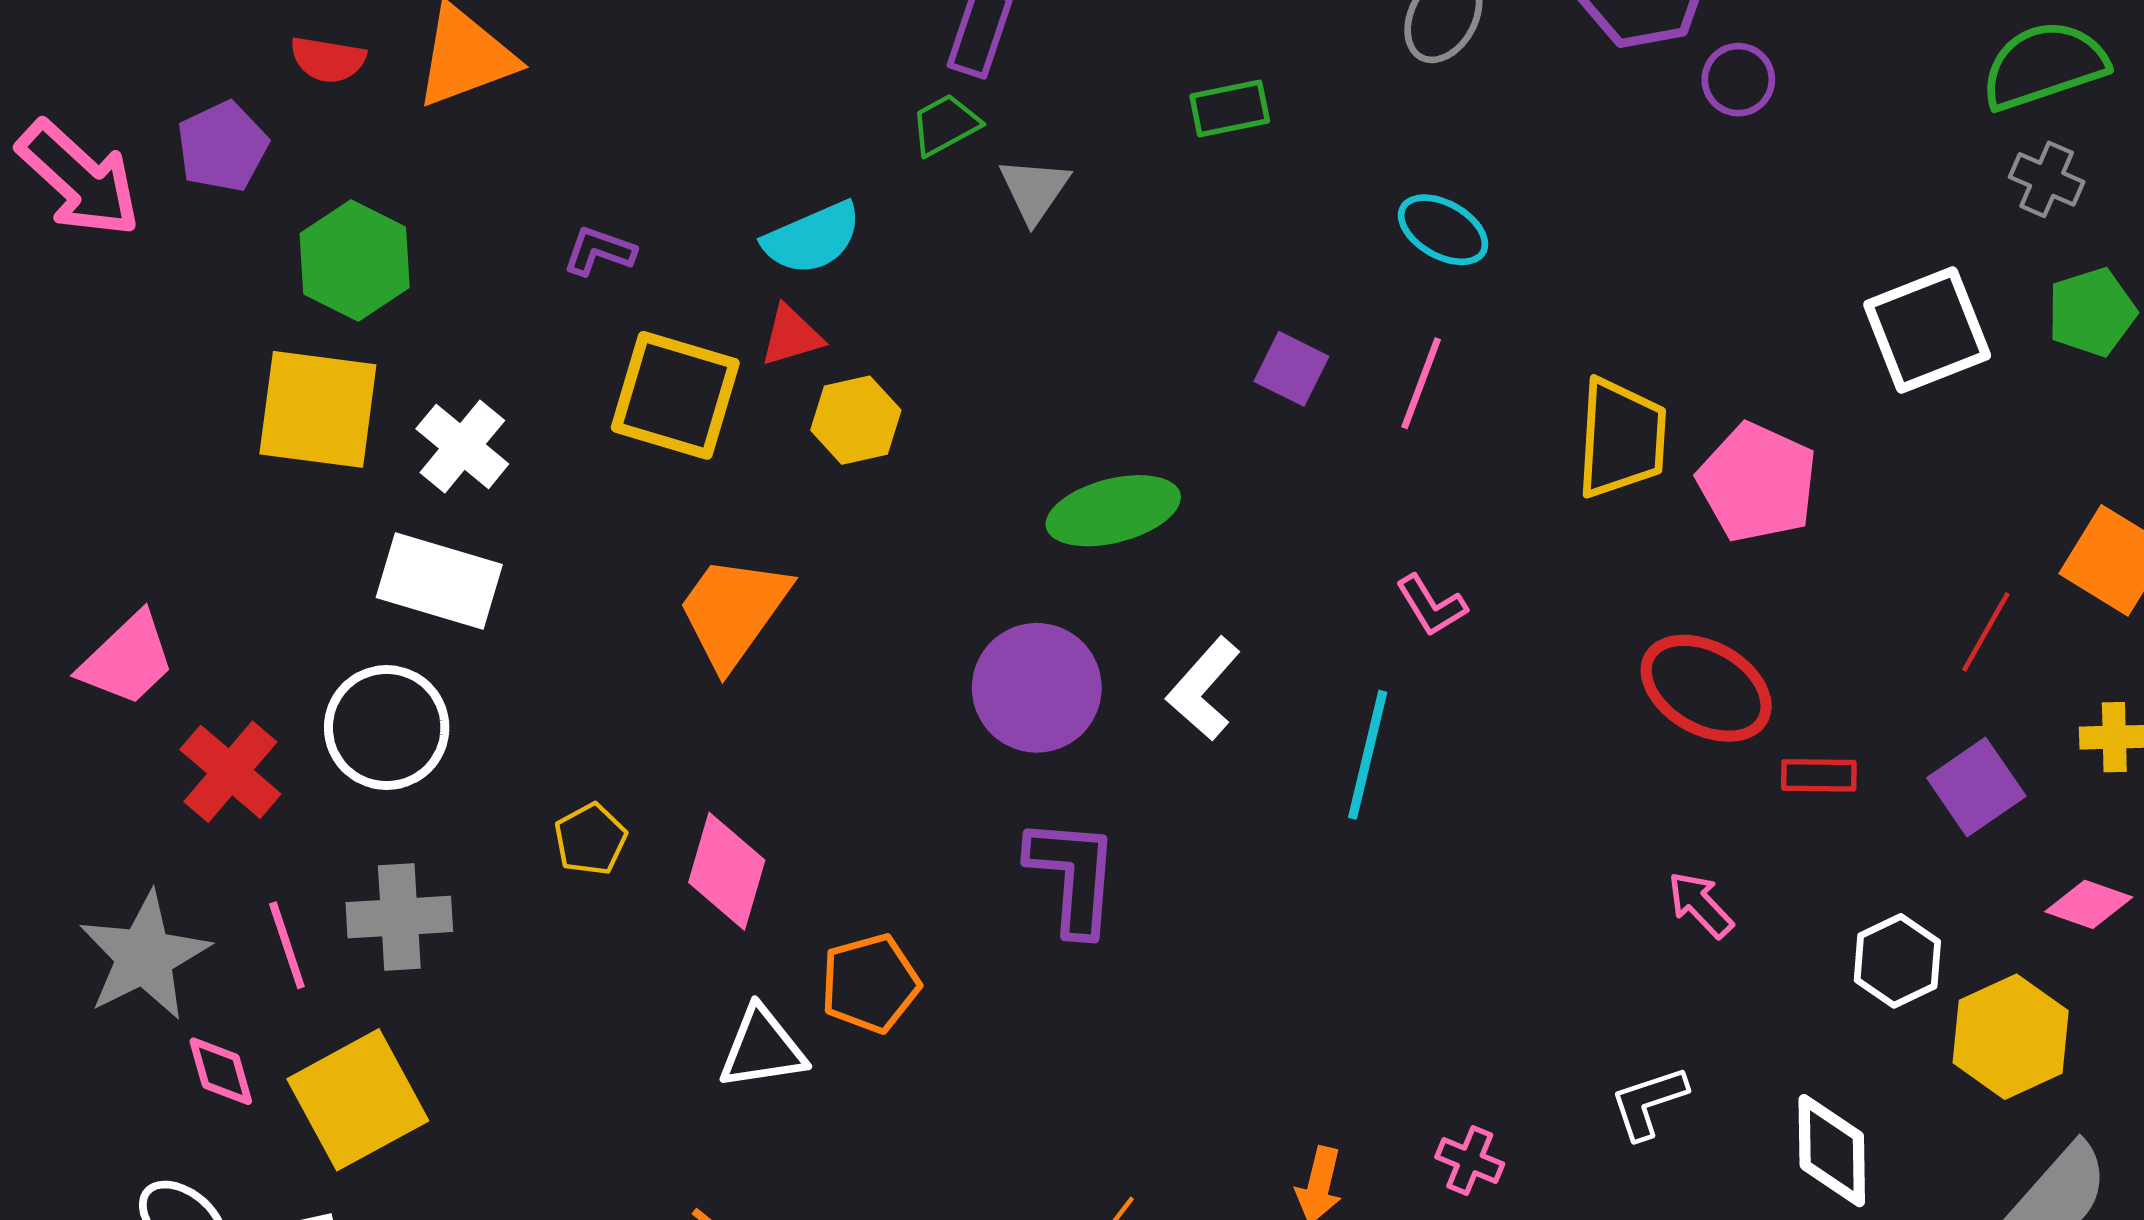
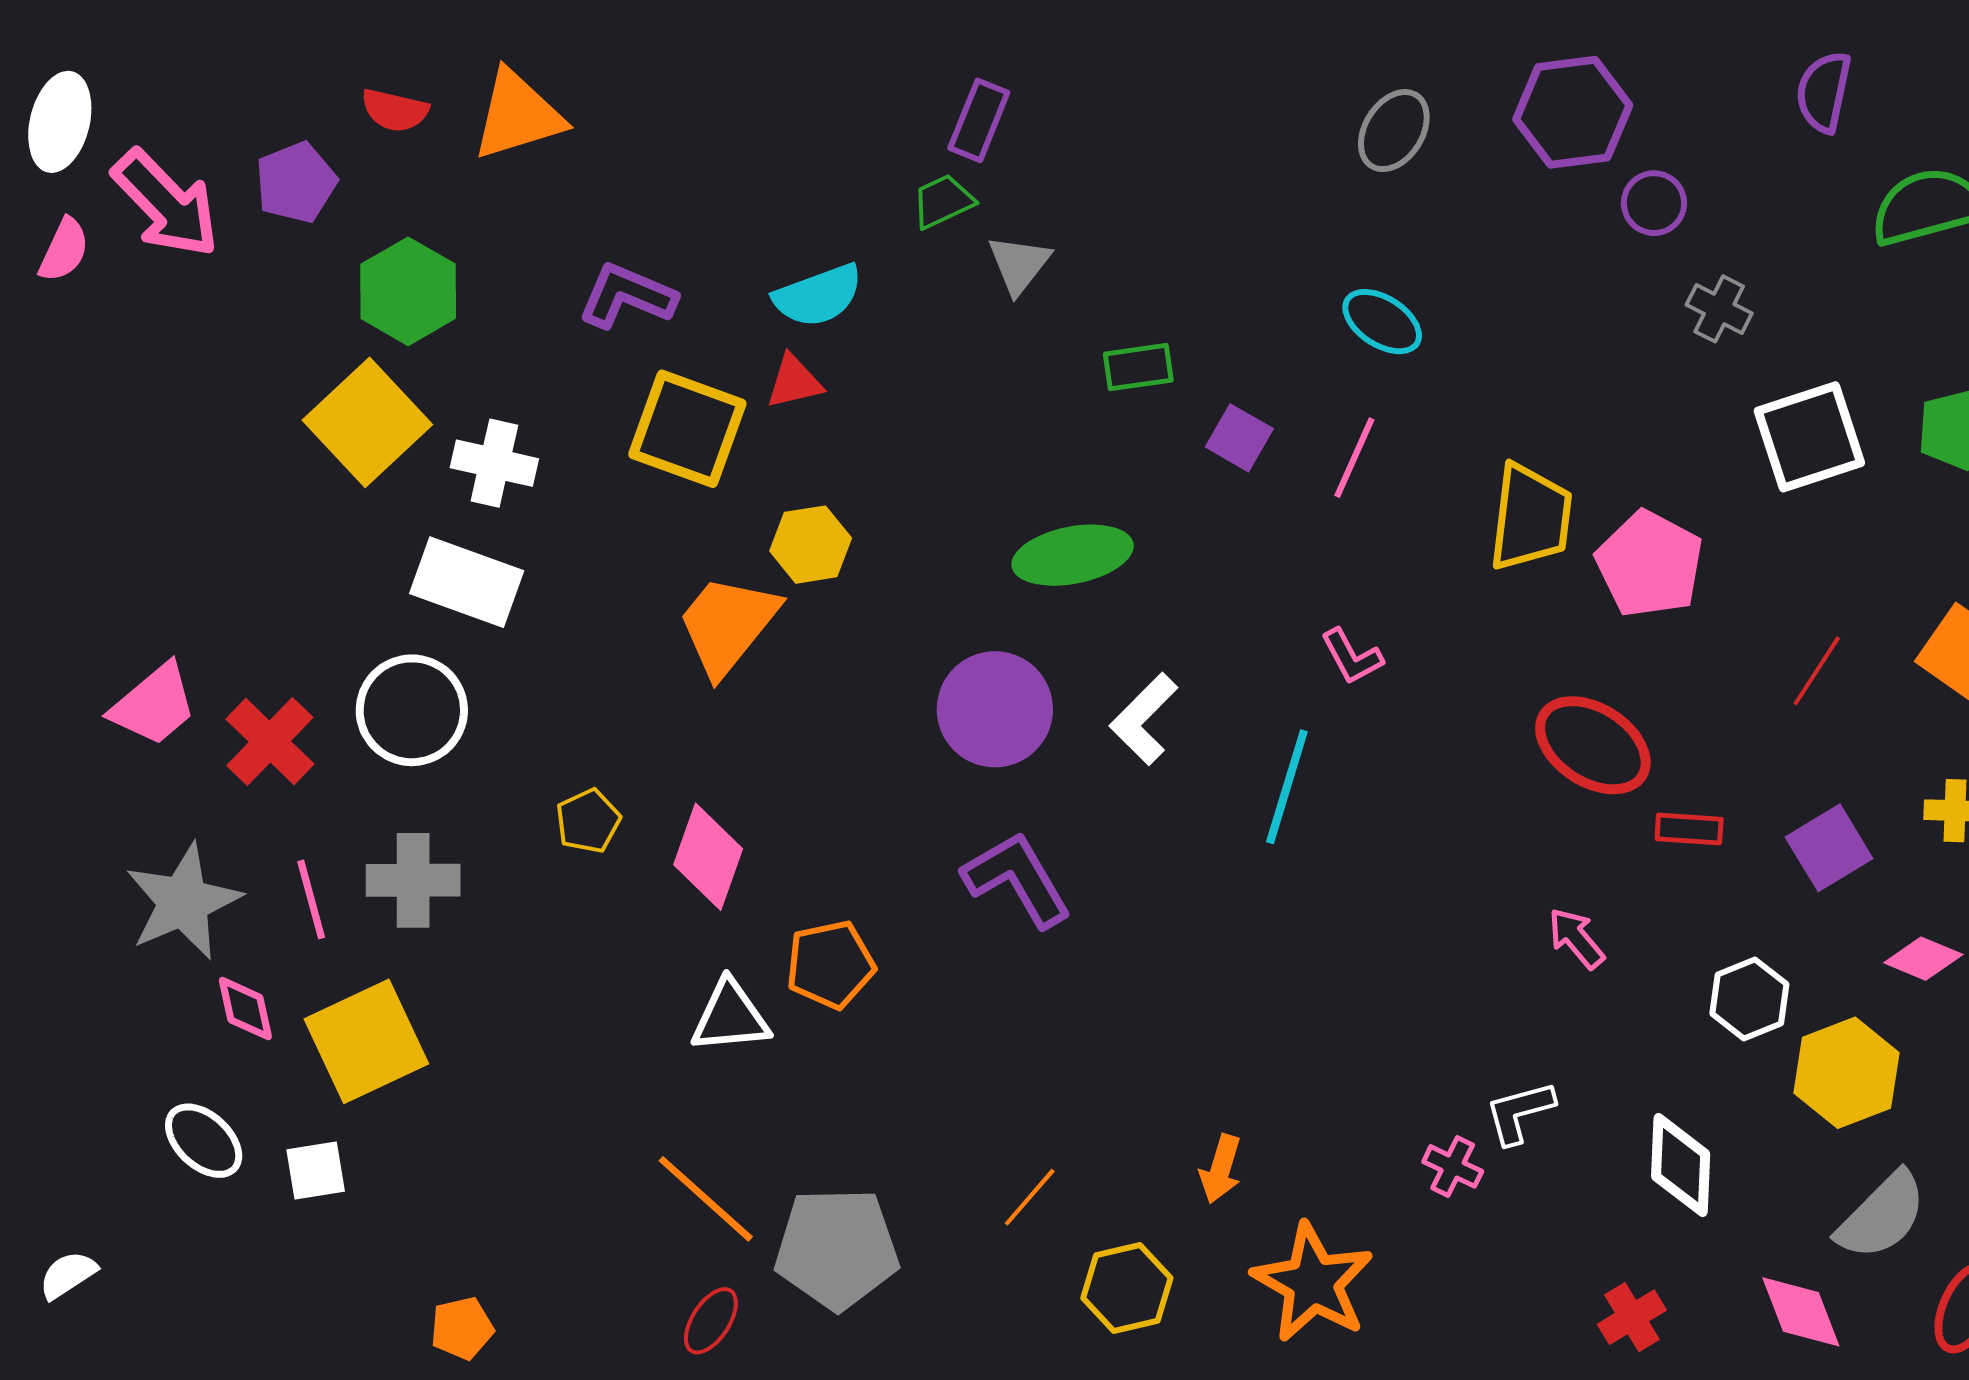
green rectangle: (1230, 108) -> (1138, 367), moved
gray cross: (2047, 179) -> (1719, 309), moved
purple L-shape: (599, 251) -> (627, 296), size x1.5
yellow square: (318, 409) -> (367, 422), turned 36
yellow hexagon: (856, 420) -> (811, 545), moved
white cross: (462, 446) -> (494, 463), turned -30
red line: (1986, 632) -> (1817, 671), moved
pink trapezoid: (127, 659) -> (154, 705), moved
purple L-shape: (1073, 876) -> (1017, 879), turned -38
pink cross: (1470, 1160) -> (1453, 1166), moved

